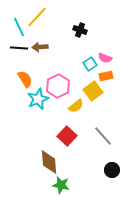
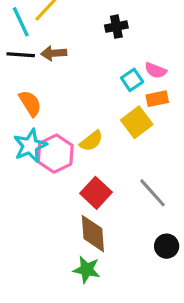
black cross: (80, 30) -> (116, 27), turned -32
pink hexagon: (58, 86) -> (55, 154), moved
cyan star: (38, 99) -> (30, 146), moved
yellow semicircle: (76, 106) -> (91, 141), moved
brown diamond: (49, 162) -> (93, 234), moved

